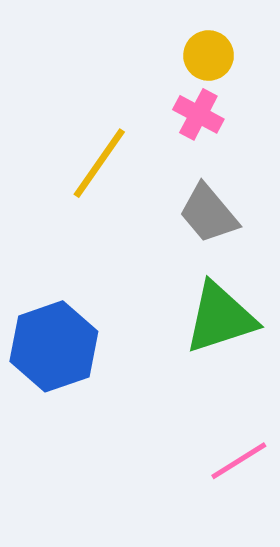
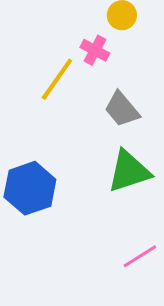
pink cross: (198, 114) -> (95, 50), moved

